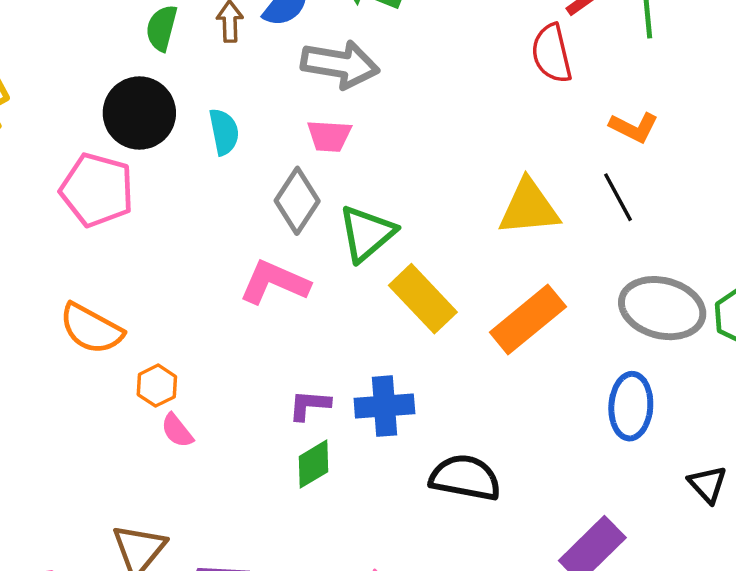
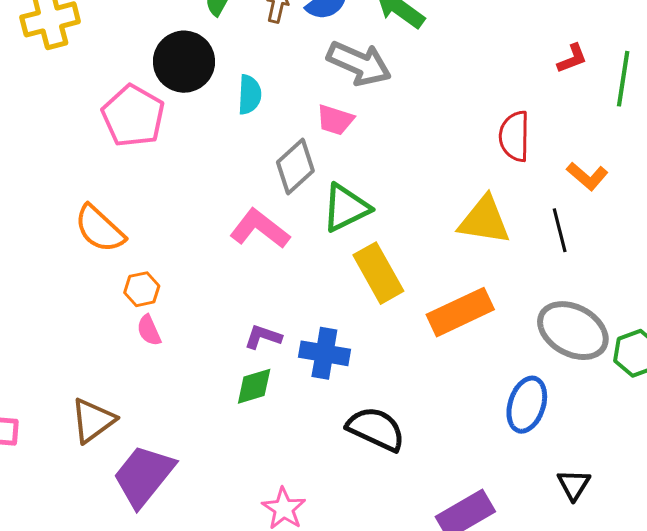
red semicircle: (552, 54) -> (514, 136), moved

